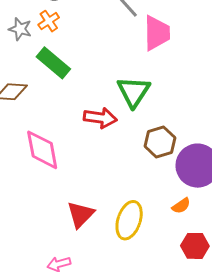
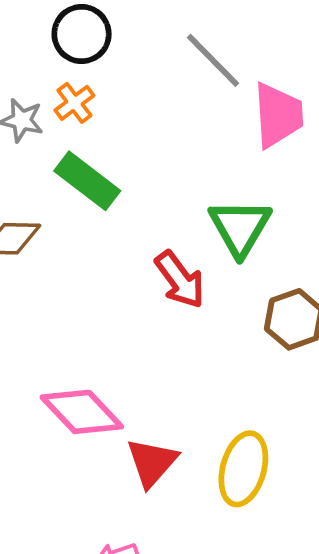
red arrow: (100, 118) -> (180, 280), turned 48
pink diamond: (42, 150) -> (82, 412), moved, turned -30

